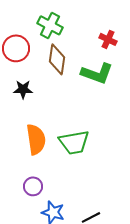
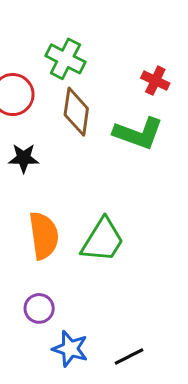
green trapezoid: (74, 142) -> (103, 240), turned -48

